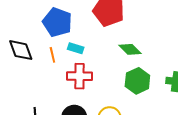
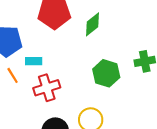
green diamond: (130, 49) -> (92, 24), moved, turned -65

